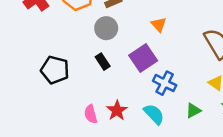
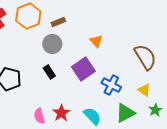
blue cross: (165, 83) -> (111, 85), moved
green triangle: (193, 110) -> (125, 113), size x1.5

